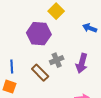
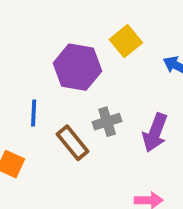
yellow square: (56, 11) -> (126, 41), moved
blue line: (12, 66) -> (34, 113), moved

